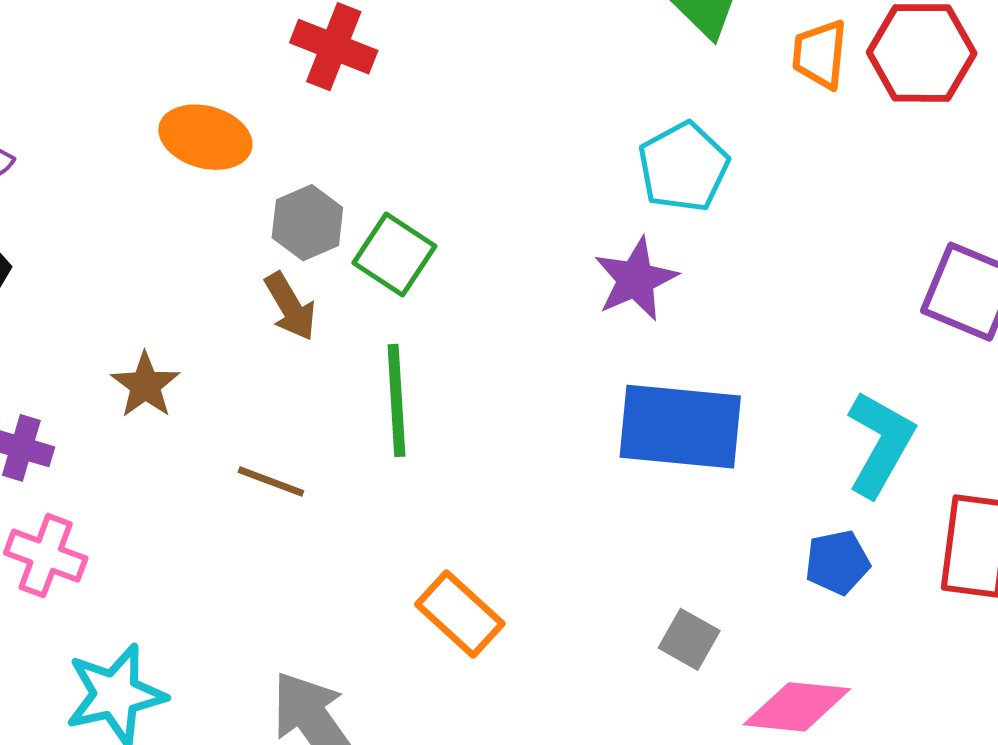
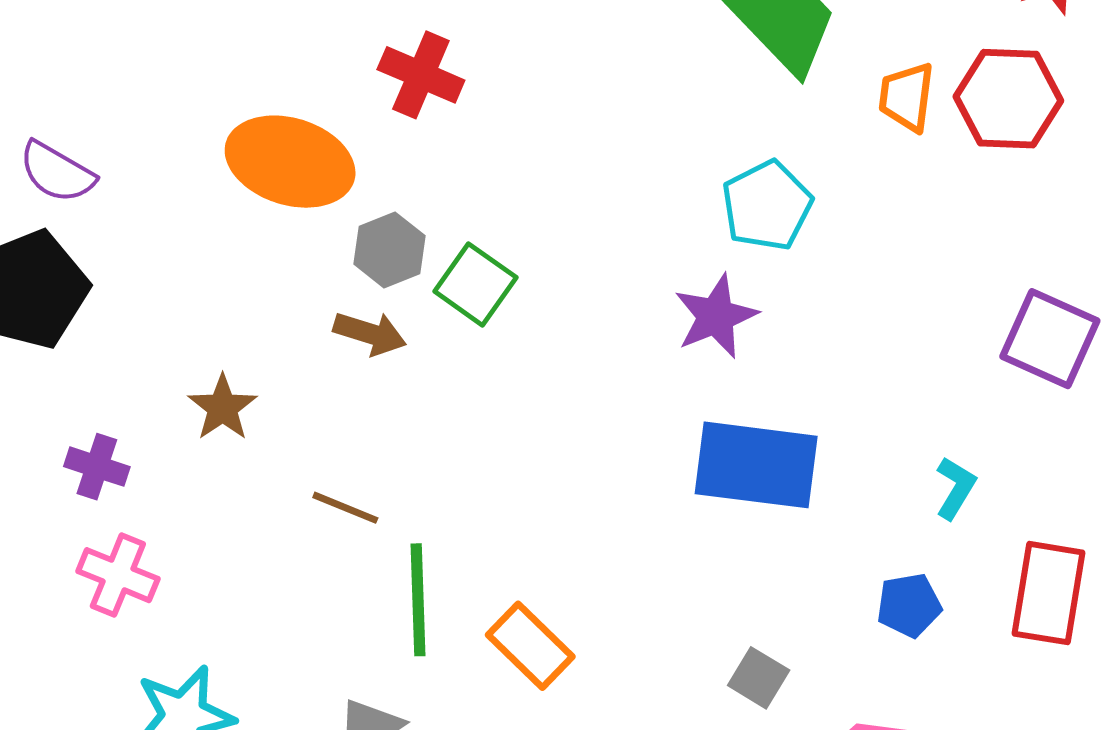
orange ellipse: (205, 137) -> (290, 162), size x1.4
brown arrow: (290, 307) -> (370, 333), turned -44
green line: (396, 400) -> (418, 600), moved
cyan L-shape: (880, 444) -> (955, 488), size x0.6

